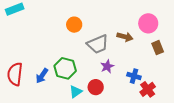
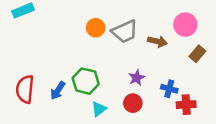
gray trapezoid: (98, 44) -> (125, 32), moved
brown rectangle: (158, 48) -> (197, 54), turned 64
red circle: (96, 87) -> (133, 103), moved
red cross: (148, 89) -> (186, 105), turned 35

